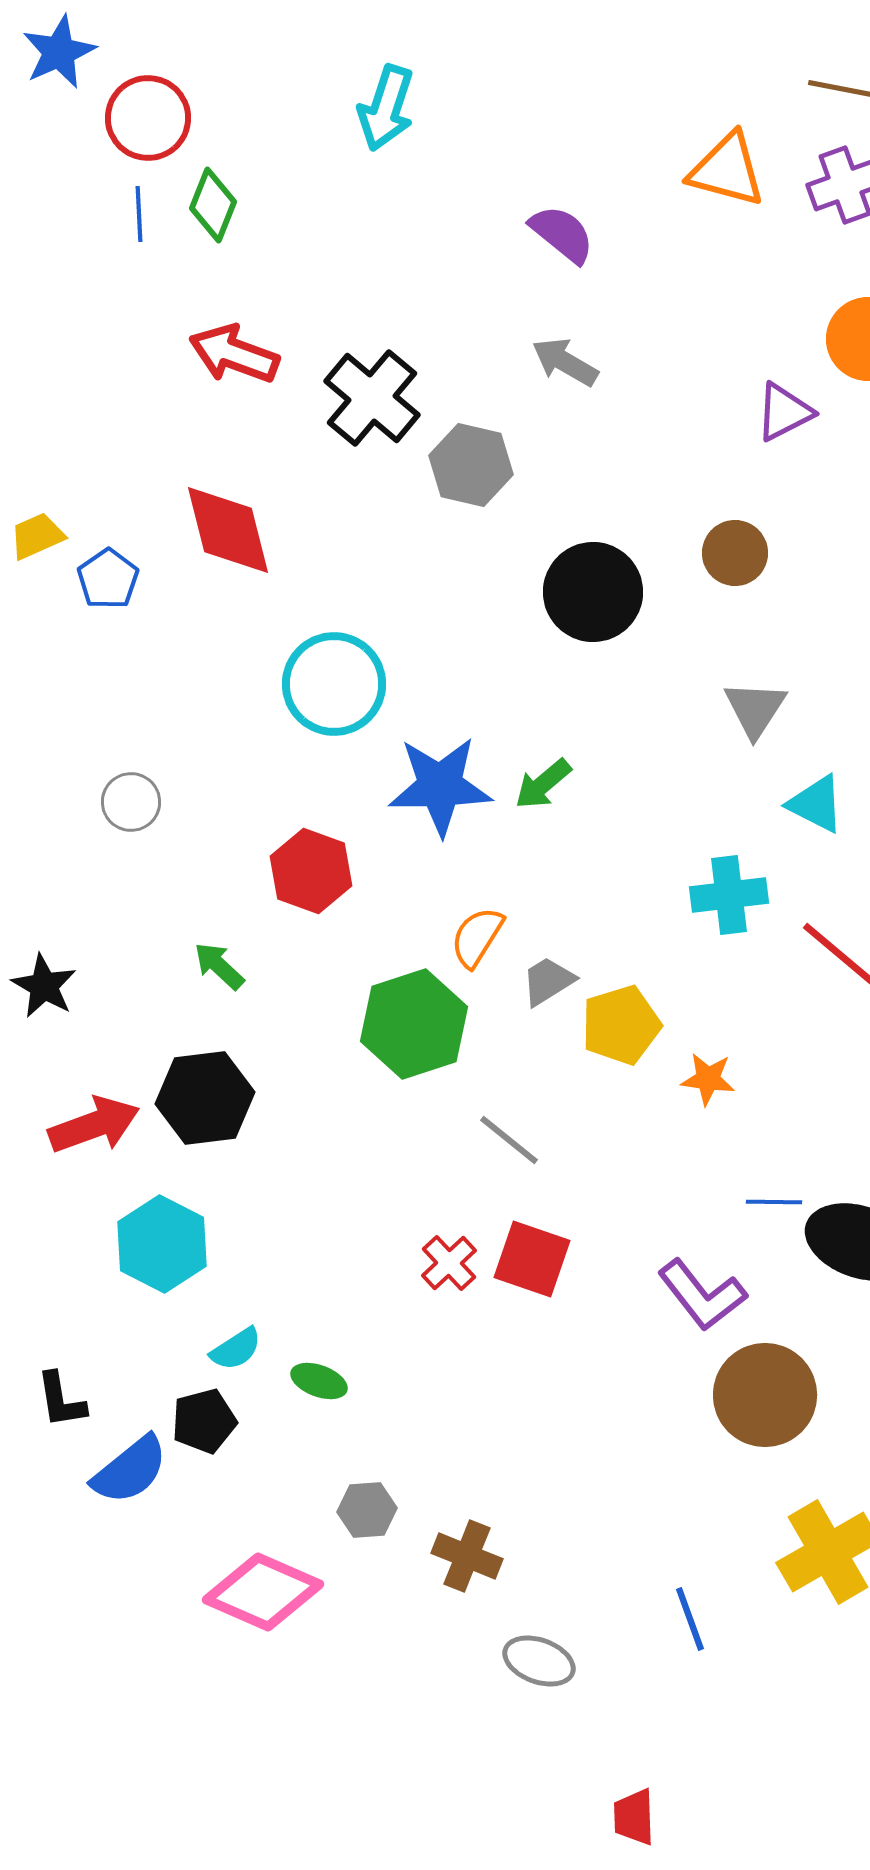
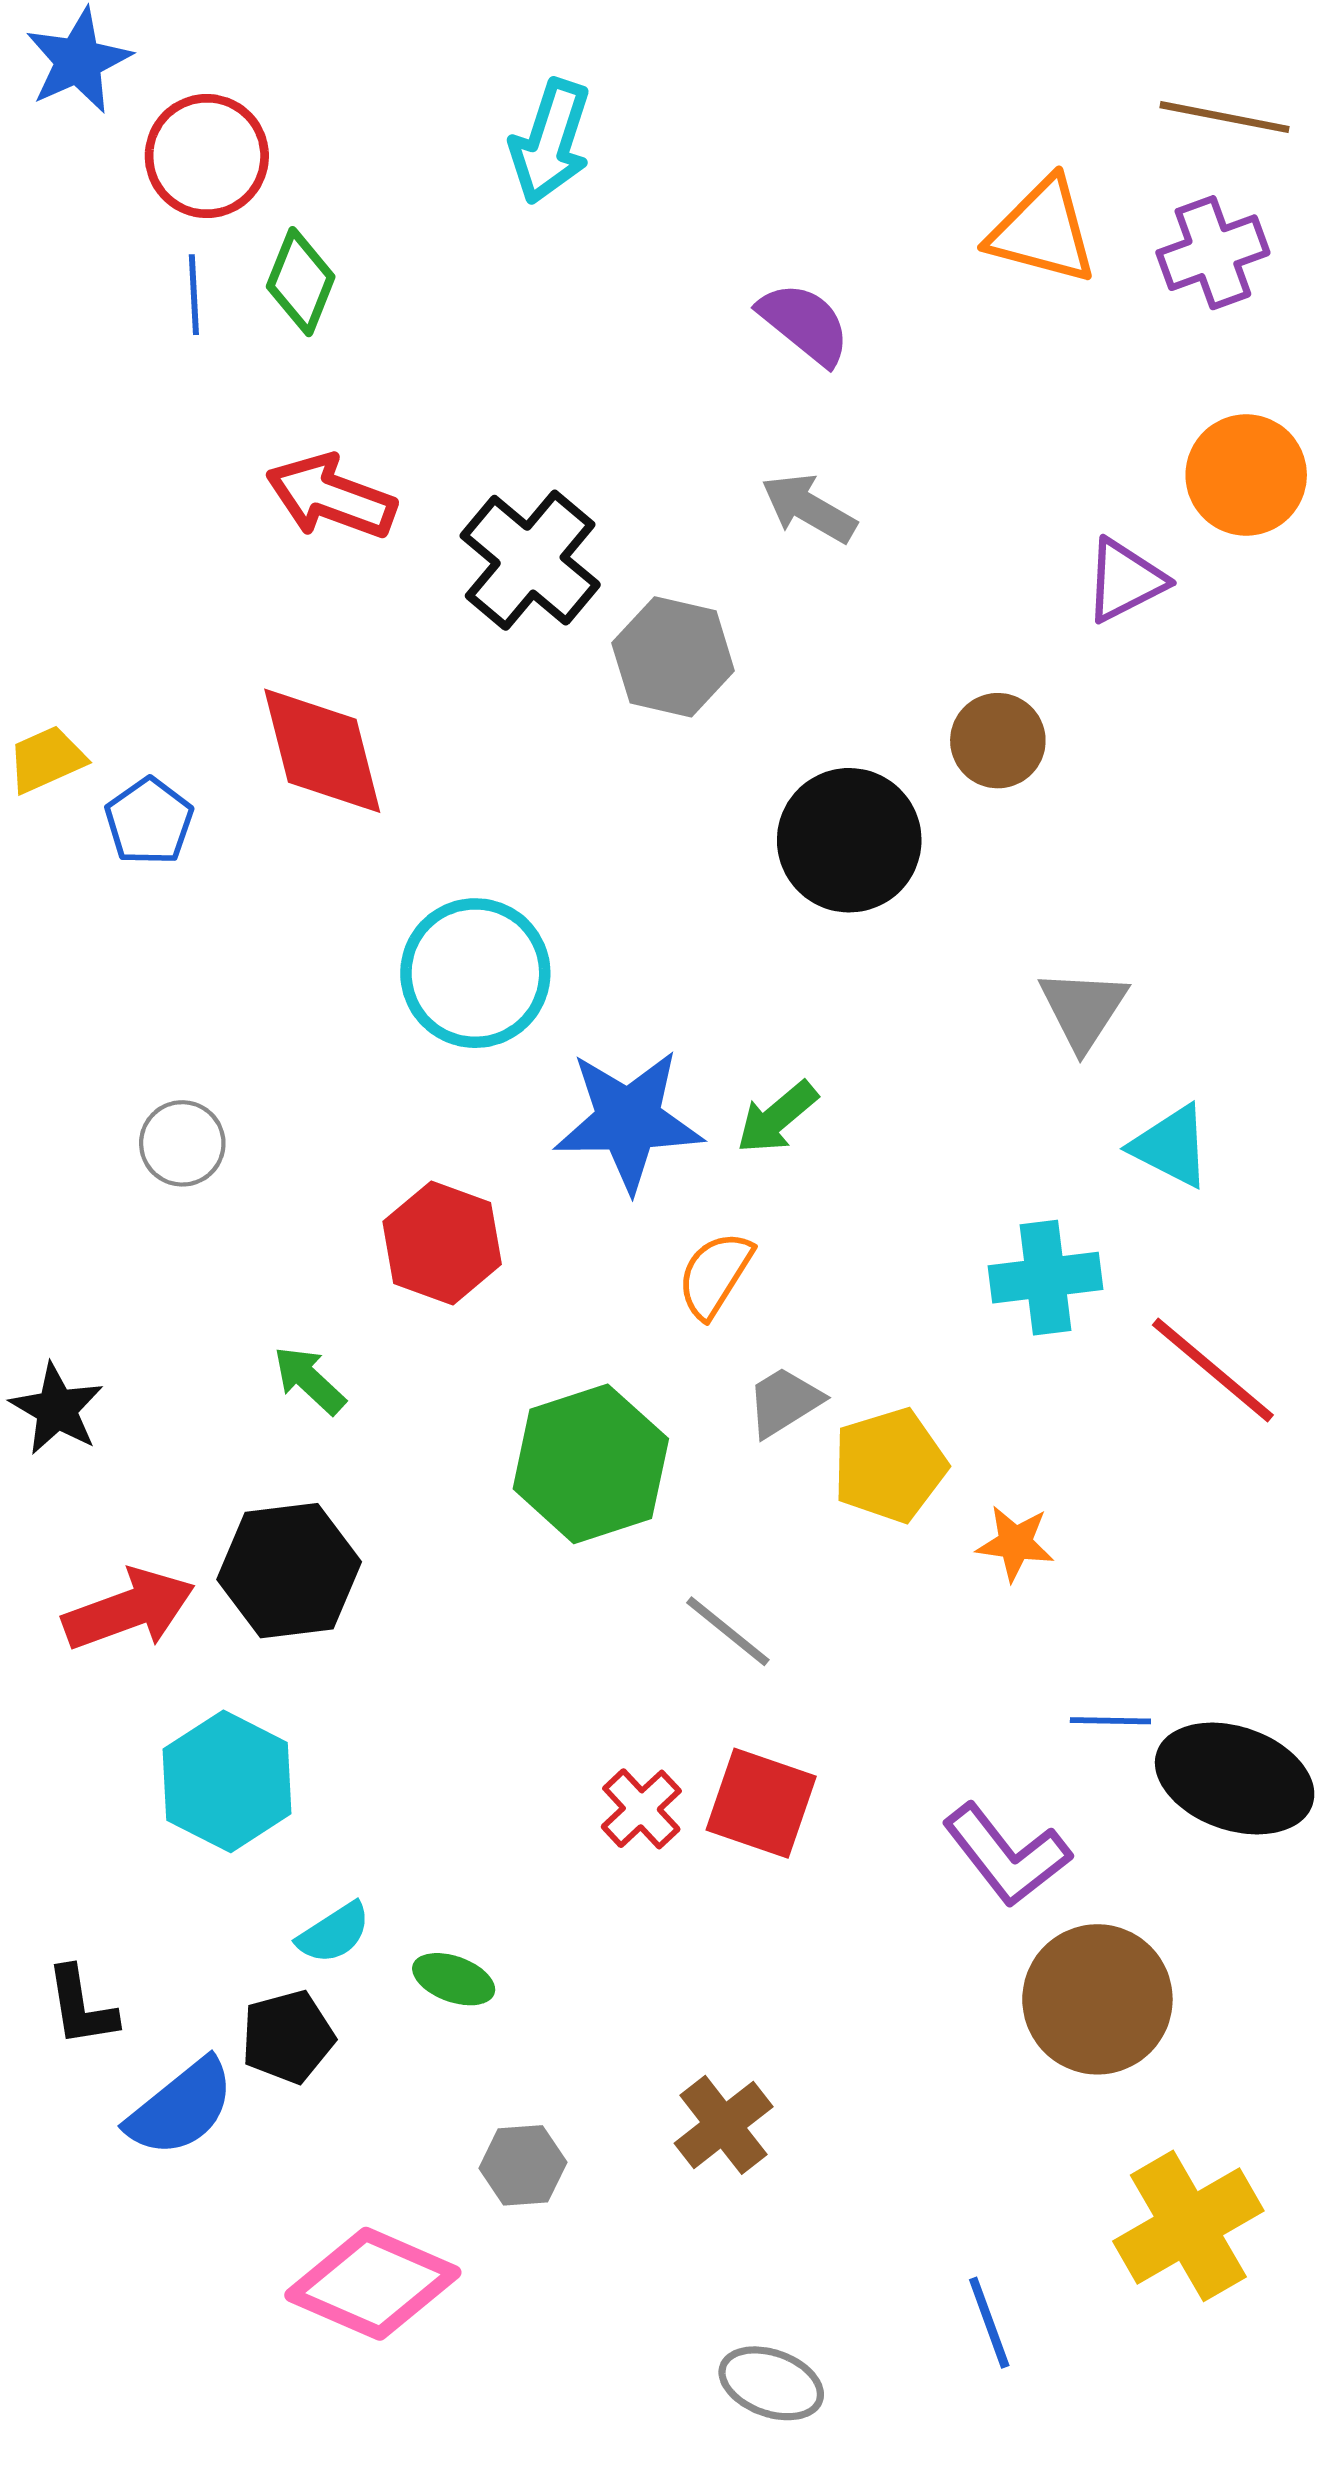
brown circle: (735, 553) -> (998, 741), moved
orange semicircle: (477, 937) -> (715, 1275), moved
brown cross: (467, 1556) -> (724, 2125), moved, turned 30

